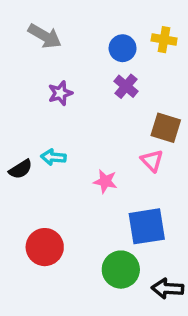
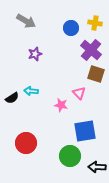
purple cross: (126, 86) -> (91, 50), moved, size x1.5
pink triangle: (152, 161) -> (79, 93), moved

